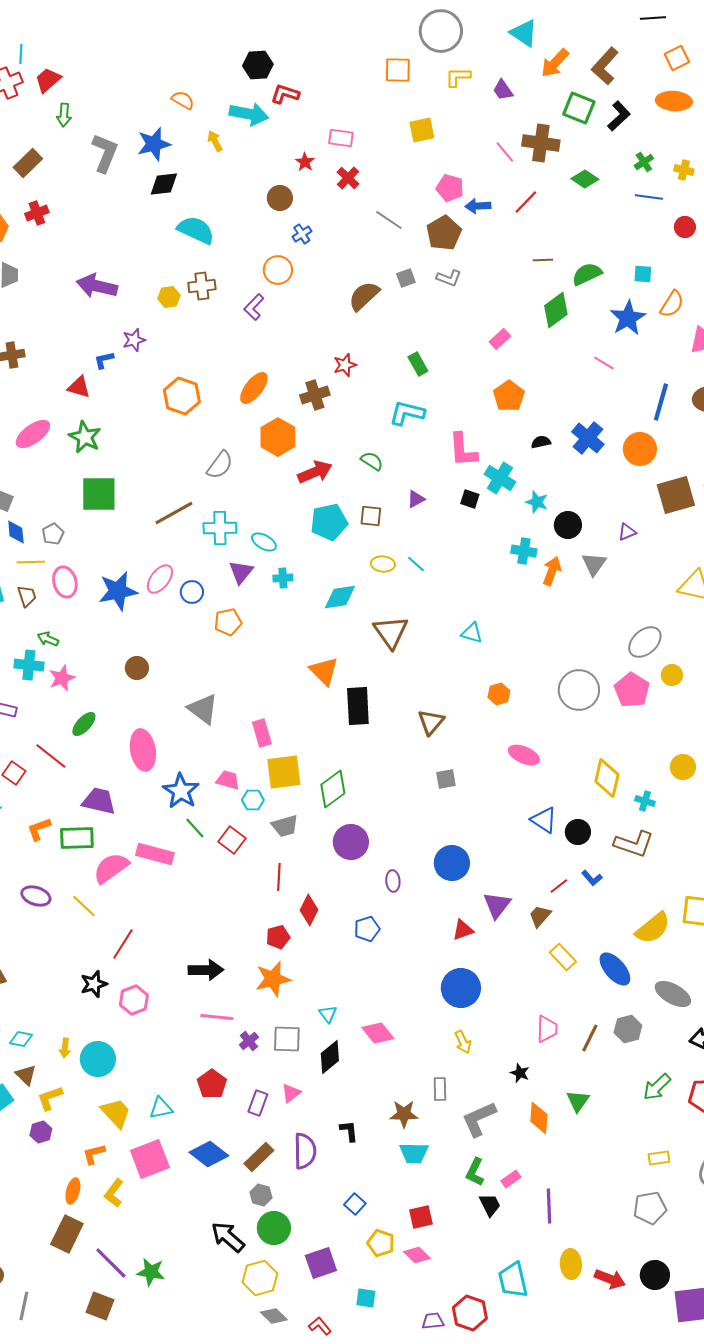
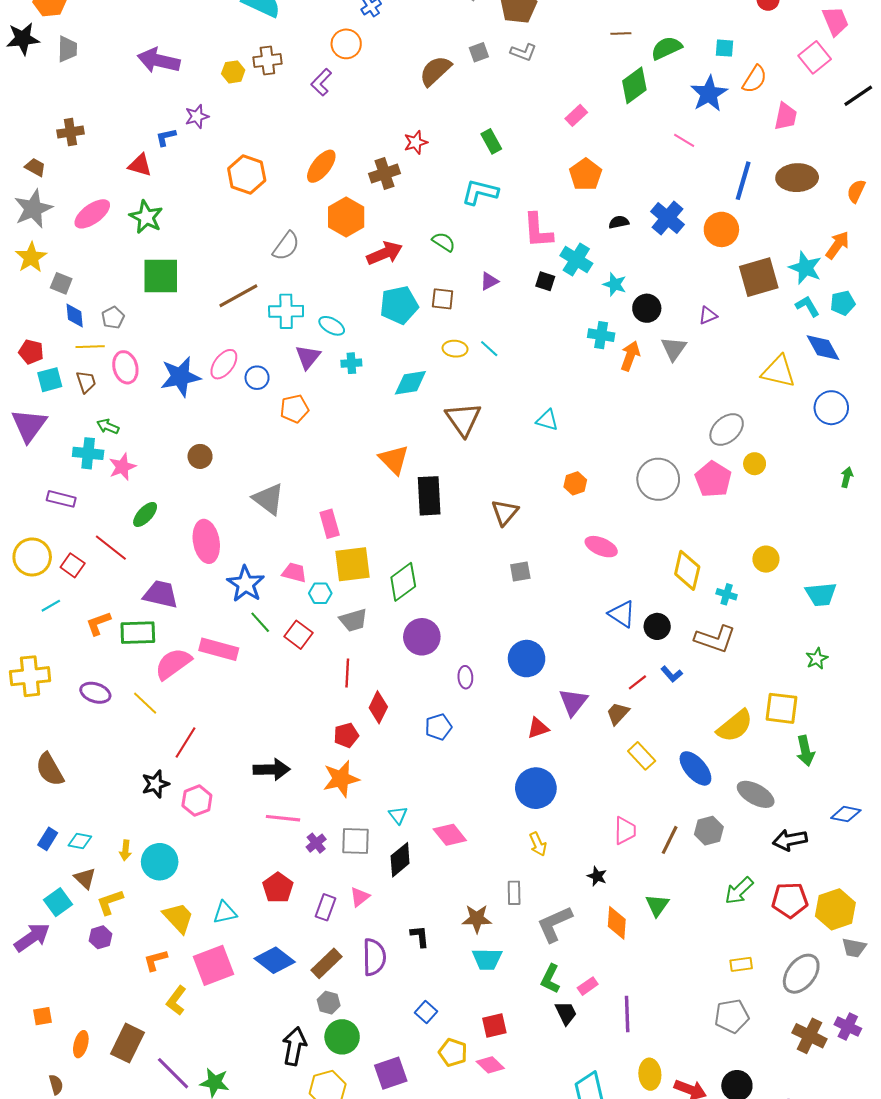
orange ellipse: (73, 1191) -> (81, 1044), moved
black arrow: (228, 1237) -> (294, 1046), turned 60

